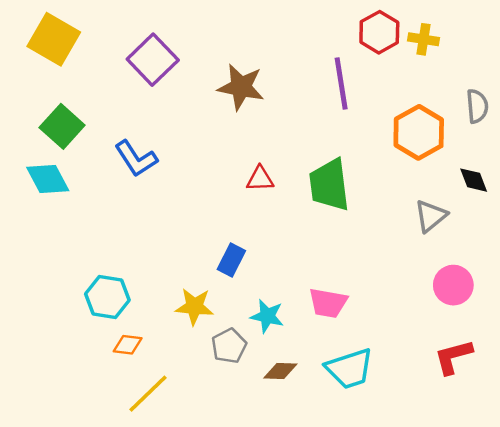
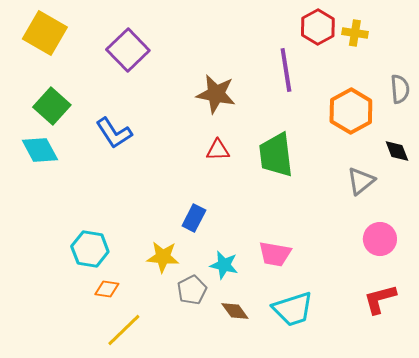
brown star: (241, 87) -> (216, 94), moved
brown diamond: (280, 371) -> (235, 311), turned 52

